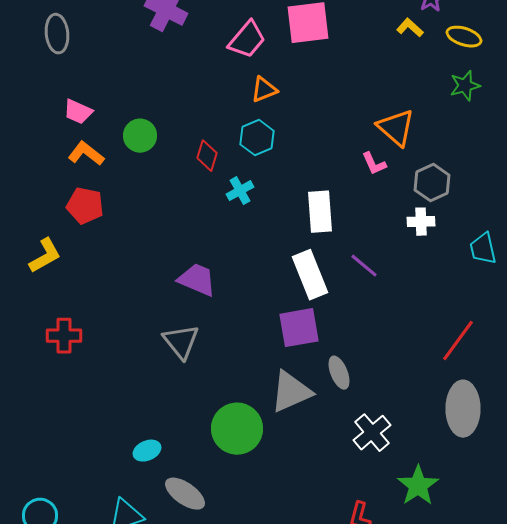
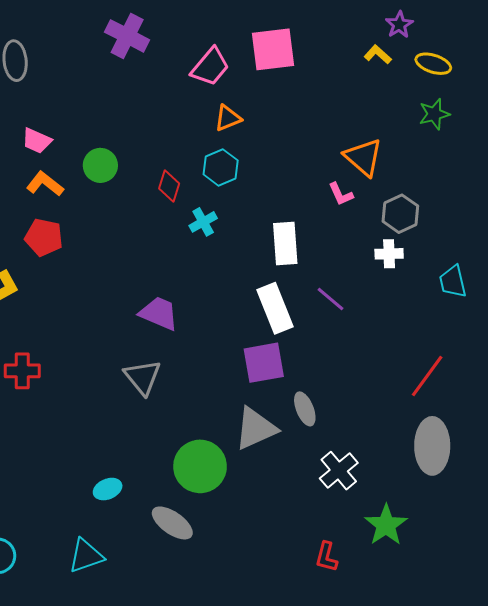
gray ellipse: (185, 494) -> (172, 523), moved

